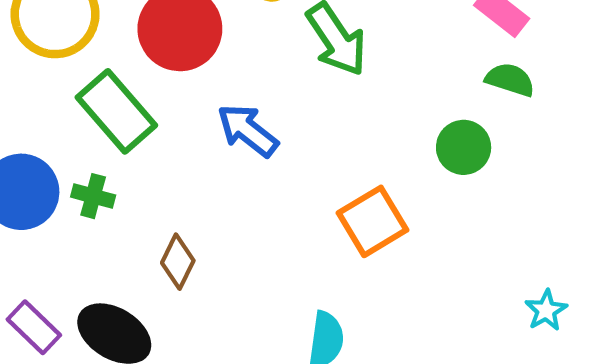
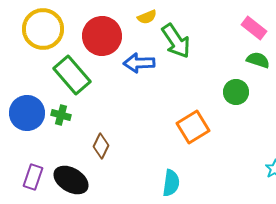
blue arrow: (248, 130) -> (139, 63), moved, turned -40
purple rectangle: (34, 327) -> (33, 177), turned 65

